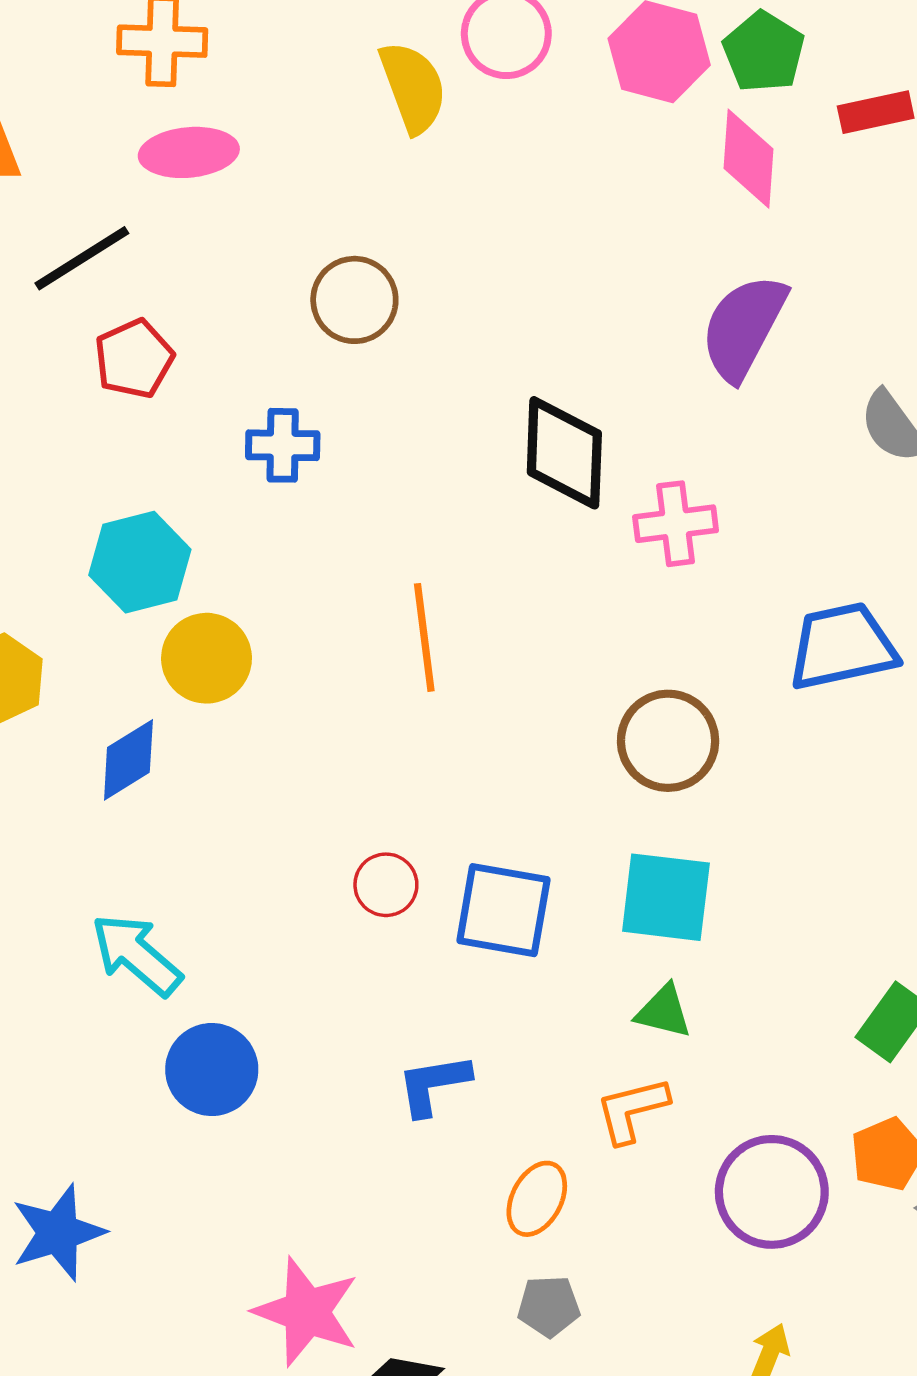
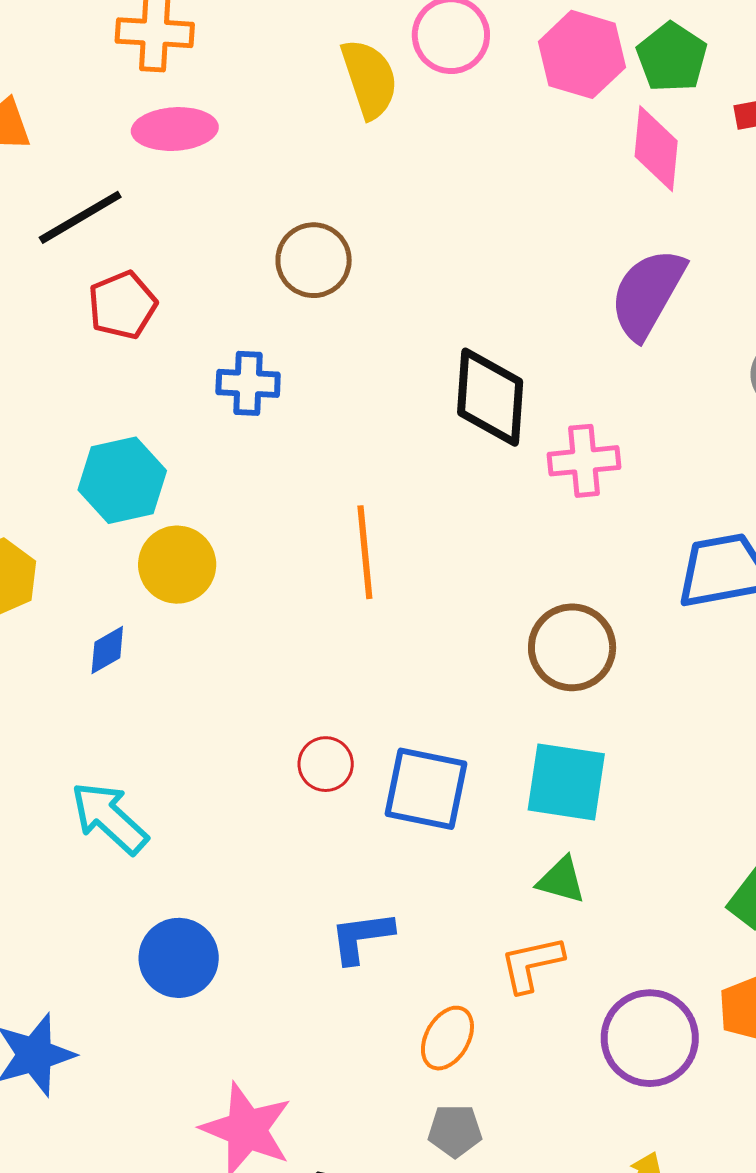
blue diamond: (128, 760) -> (107, 650), size x0.7
blue circle: (212, 1070) -> (179, 958), moved

